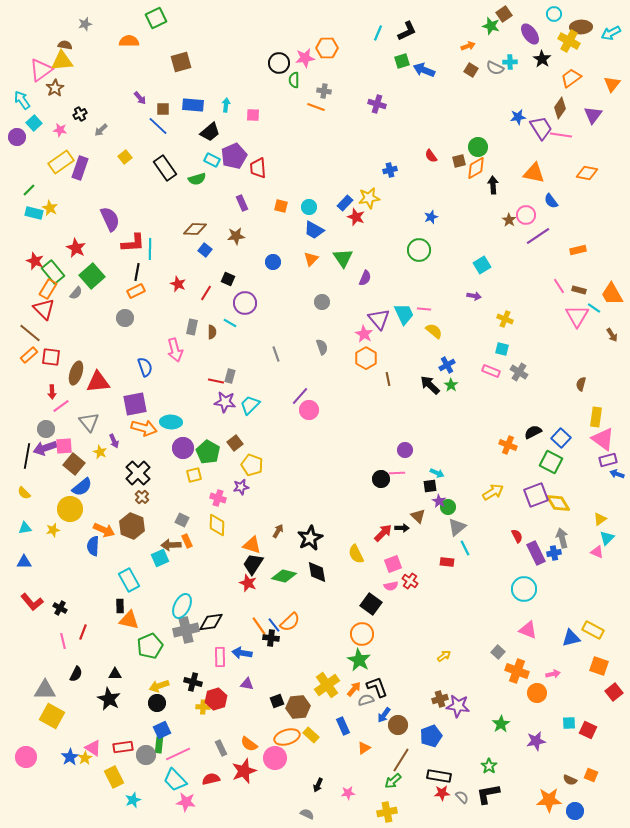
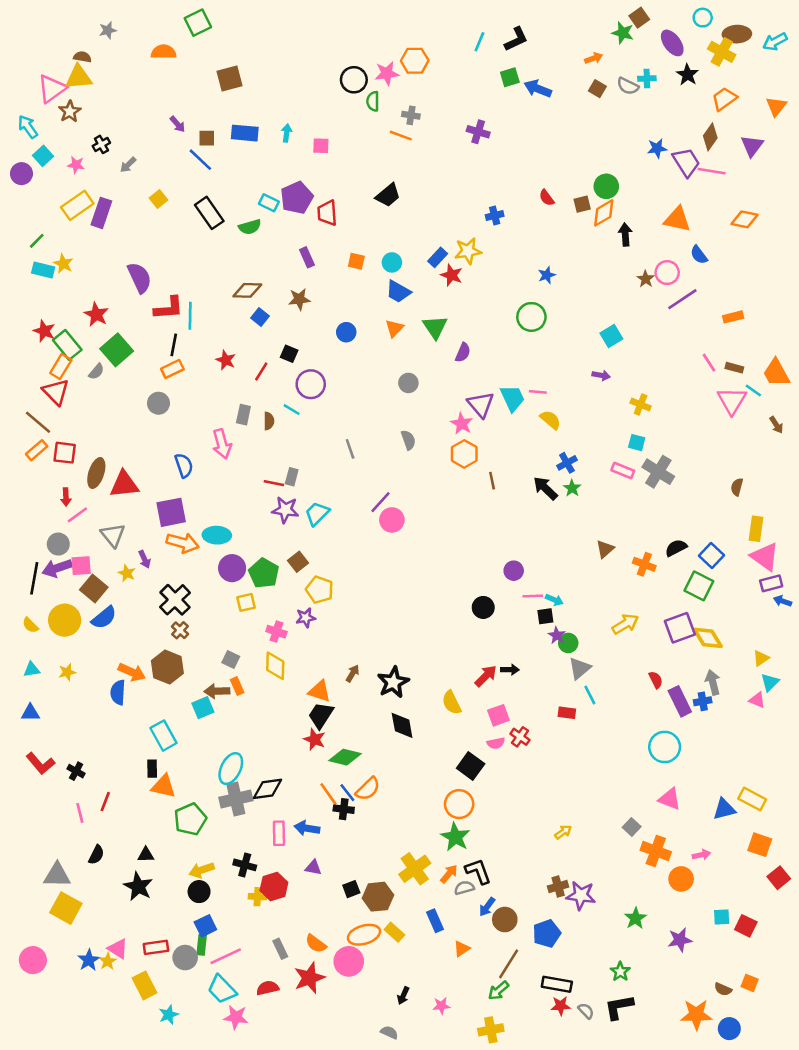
black trapezoid: (210, 132) -> (388, 195), moved
gray cross: (519, 372) -> (658, 472), size x1.4
pink line: (397, 473) -> (533, 596), moved
yellow circle: (70, 509) -> (65, 620), moved
brown triangle: (418, 516) -> (605, 549), moved, turned 35
green diamond: (284, 576) -> (345, 757), moved

